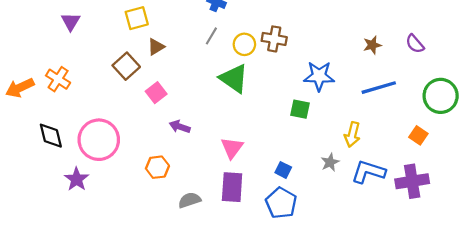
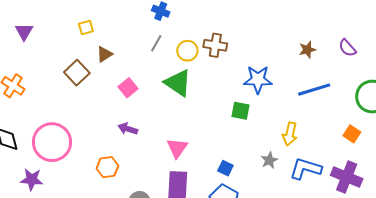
yellow square: (137, 18) -> (86, 27), size x0.7
pink square: (156, 93) -> (128, 88), moved
purple star: (77, 179) -> (32, 179), turned -30
purple cross: (412, 181) -> (347, 177), turned 32

